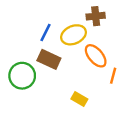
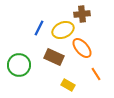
brown rectangle: (49, 59) -> (54, 57), moved
orange line: (113, 76) -> (96, 74), moved, turned -48

